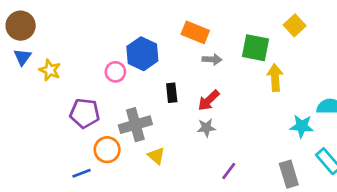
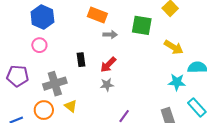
blue hexagon: (142, 54) -> (42, 17), moved
yellow arrow: (275, 78) -> (174, 47), moved, turned 126
orange circle: (107, 150) -> (44, 110), moved

